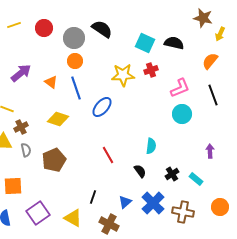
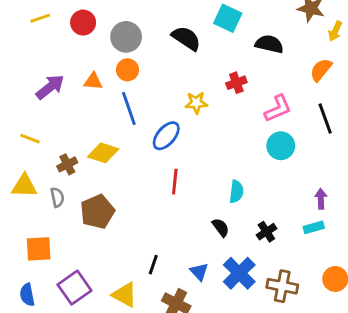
black semicircle: (102, 29) -> (186, 38), moved
cyan square: (145, 43) -> (228, 18), moved
yellow star: (123, 75) -> (196, 103), moved, size x0.7
orange triangle: (51, 82) -> (93, 81), moved, turned -32
brown cross: (21, 127) -> (67, 164), moved
red line: (108, 155) -> (175, 182), moved, turned 36
cyan rectangle: (196, 179) -> (314, 227), moved, turned -56
blue triangle: (125, 202) -> (199, 272), turned -32

